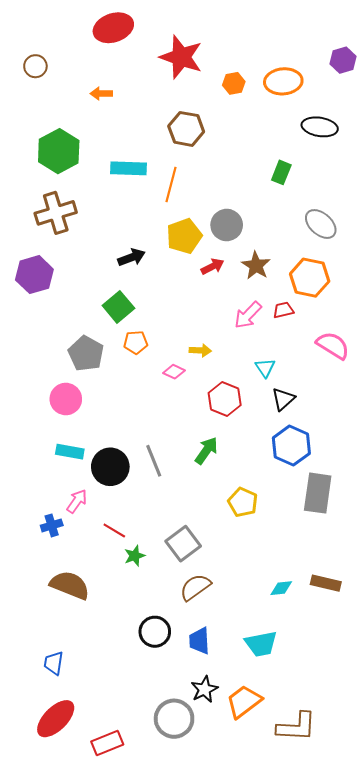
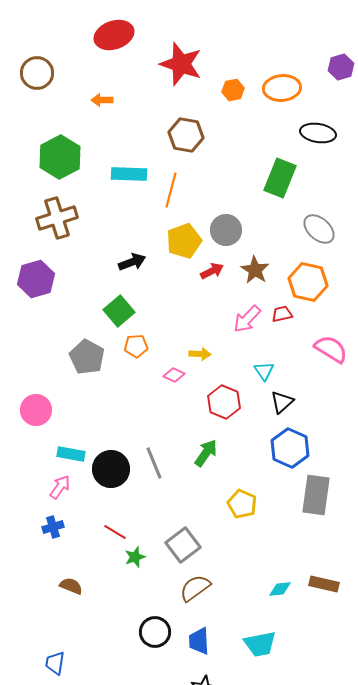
brown circle: (35, 66) -> (37, 73), size x1.4
green rectangle: (281, 172) -> (280, 178), size x1.6
pink circle: (66, 399) -> (36, 410), moved
pink arrow: (77, 501) -> (60, 487), moved
brown semicircle: (70, 585) -> (71, 586), size x0.6

